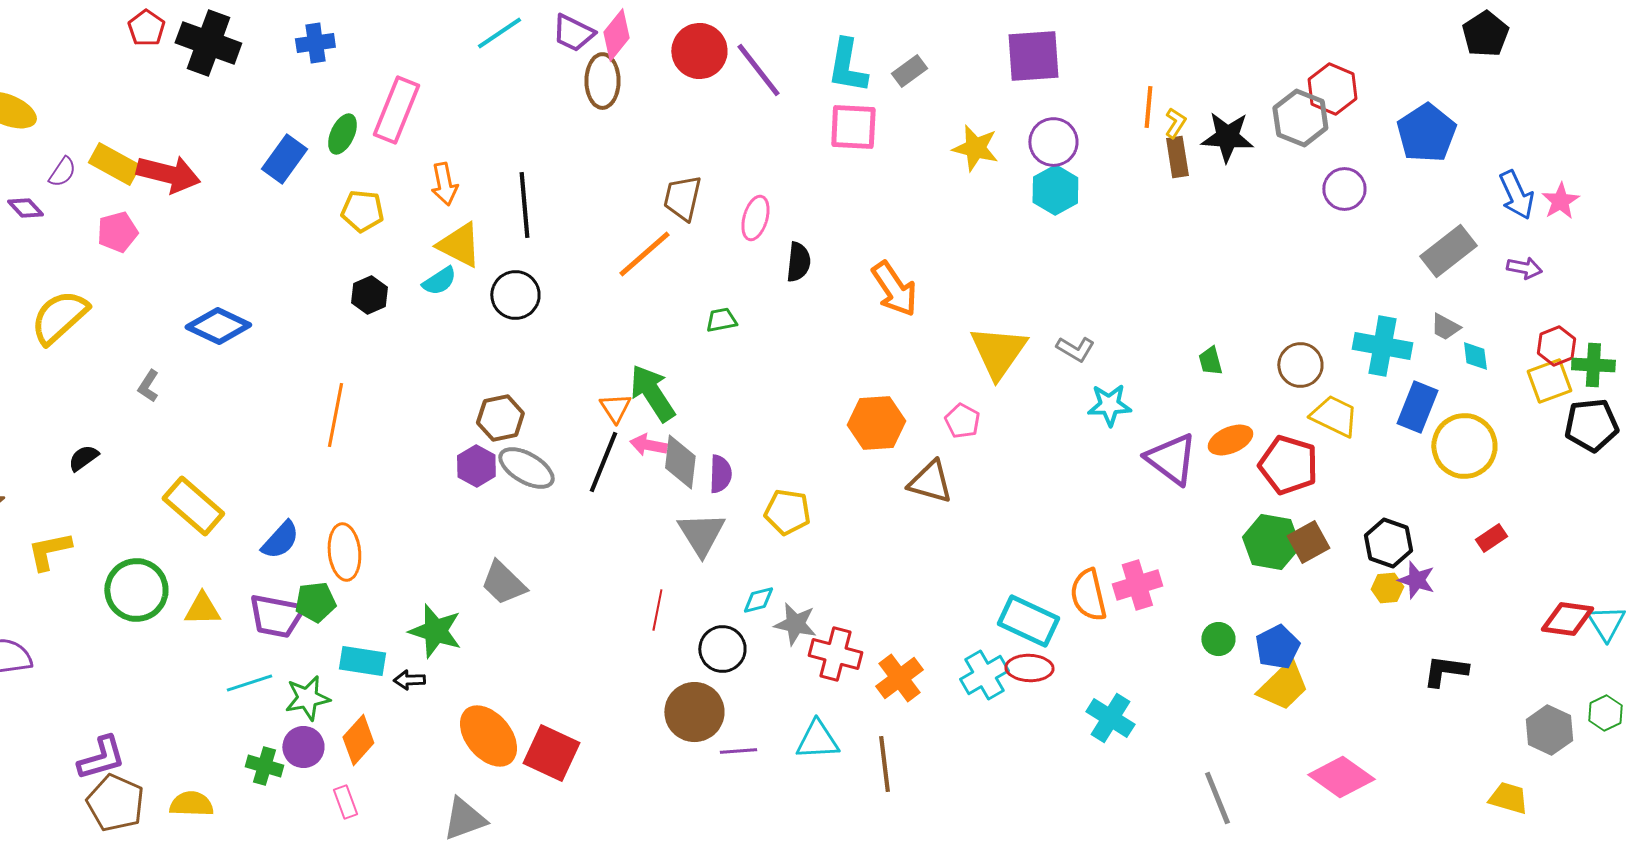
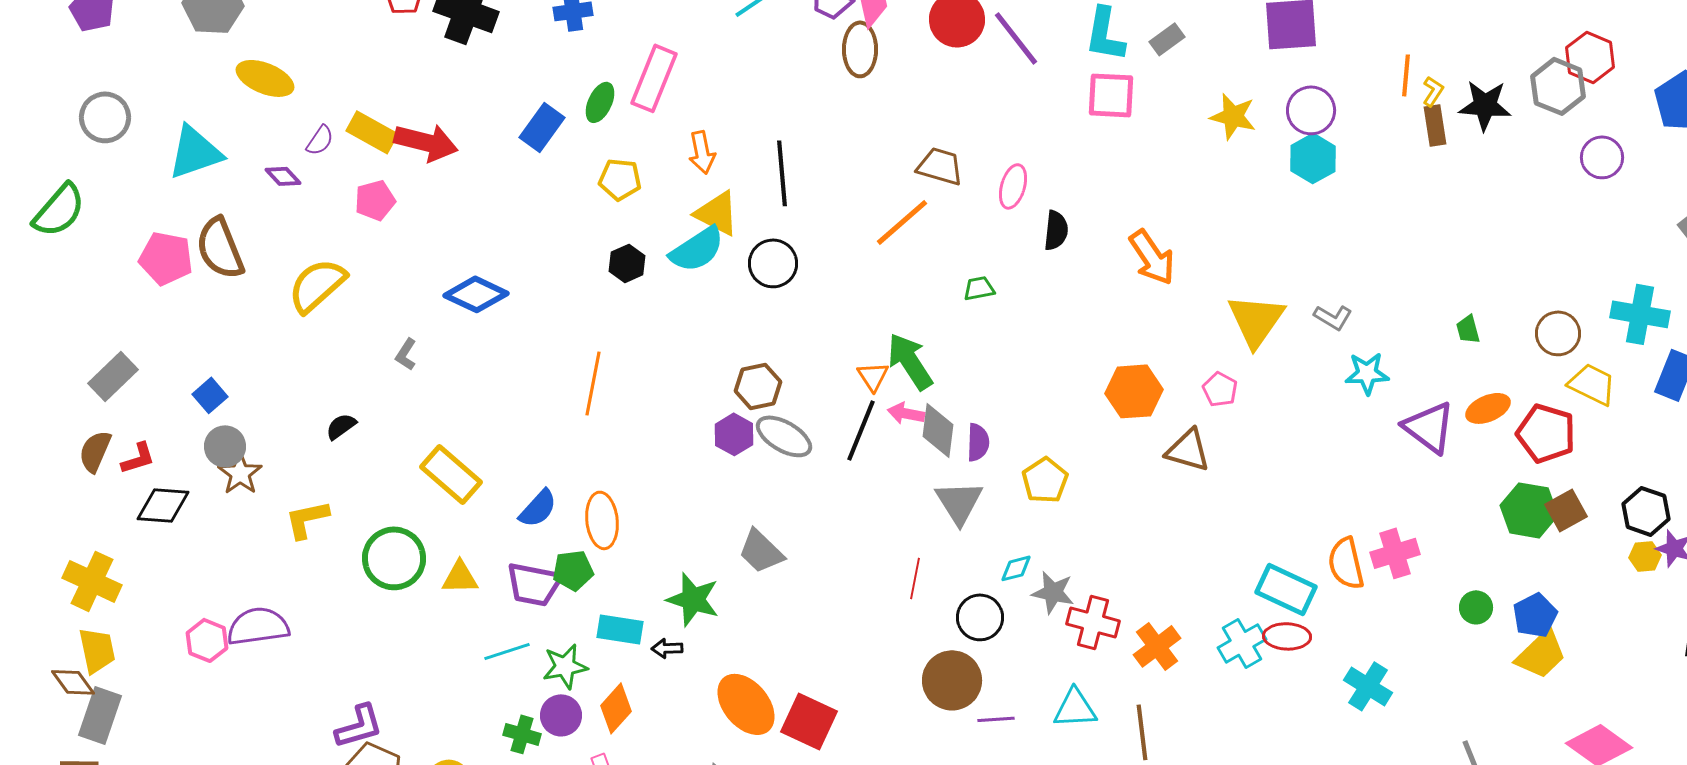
brown trapezoid: (682, 198) -> (940, 166), turned 93
cyan semicircle: (439, 281) -> (697, 249), size x1.6
yellow pentagon: (787, 512) -> (1045, 480), turned 30

